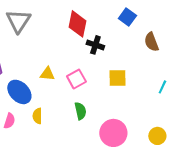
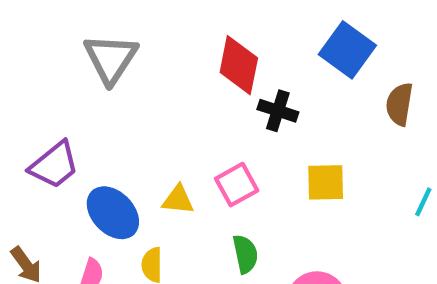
blue square: (127, 17) -> (347, 50), size x1.4
brown semicircle: (151, 42) -> (399, 104), turned 30
yellow triangle: (47, 74) -> (178, 200), moved

